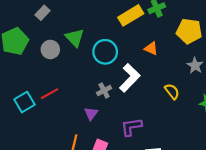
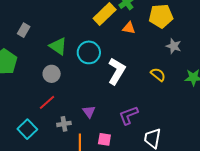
orange triangle: (151, 48) -> (129, 28), moved
gray circle: (50, 49) -> (52, 74), moved
gray cross: (104, 91) -> (64, 124), moved, turned 32
cyan square: (25, 102) -> (27, 129), moved

